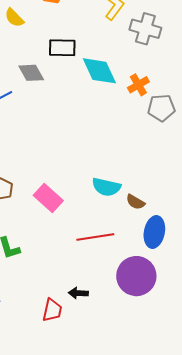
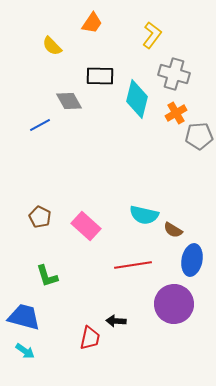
gray cross: (145, 29) -> (174, 74), moved
cyan diamond: (99, 71) -> (137, 99), turned 39

